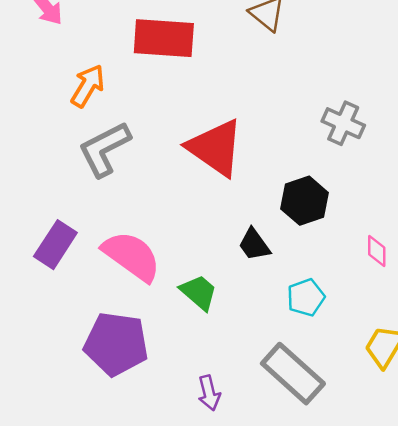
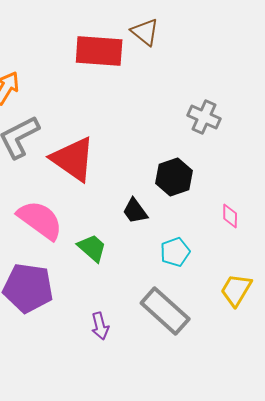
red rectangle: (164, 38) -> (99, 51), moved
red triangle: (215, 148) -> (73, 159), moved

